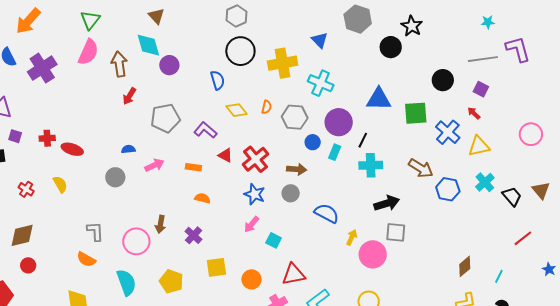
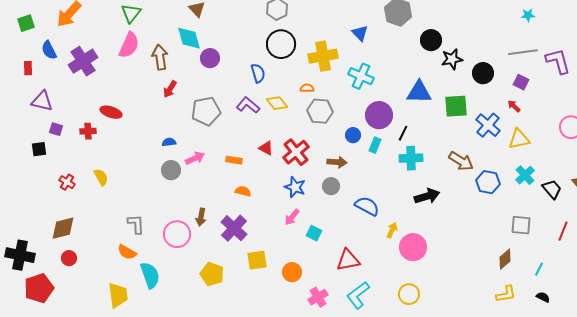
black star: (412, 26) -> (452, 59), moved, turned 30
purple L-shape: (518, 49) -> (558, 61), moved
orange semicircle: (267, 107) -> (307, 88), moved, turned -104
gray hexagon: (295, 117) -> (320, 111), moved
purple L-shape: (205, 130) -> (248, 105), moved
red ellipse: (72, 149) -> (111, 112), moved
gray circle: (115, 177) -> (171, 170), moved
gray square: (396, 232) -> (521, 225), moved
purple cross: (193, 235) -> (234, 228), size x1.5
red line: (523, 238) -> (563, 231), turned -30
red triangle: (294, 274) -> (348, 260), moved
cyan semicircle: (126, 282) -> (150, 275), moved

